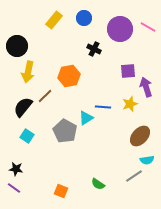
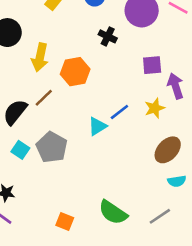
yellow arrow: (28, 72) -> (40, 57), moved
blue line: (103, 107) -> (119, 112), turned -42
gray pentagon: (65, 131) -> (52, 147), moved
gray line: (134, 176) -> (160, 216), moved
green semicircle: (98, 184) -> (113, 212), size x1.6

